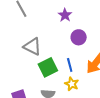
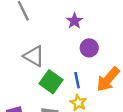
green square: (48, 67) -> (51, 82), turned -30

